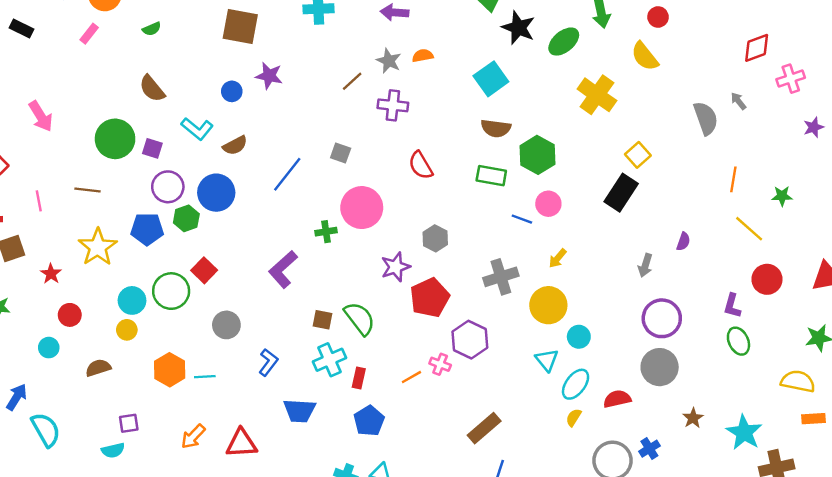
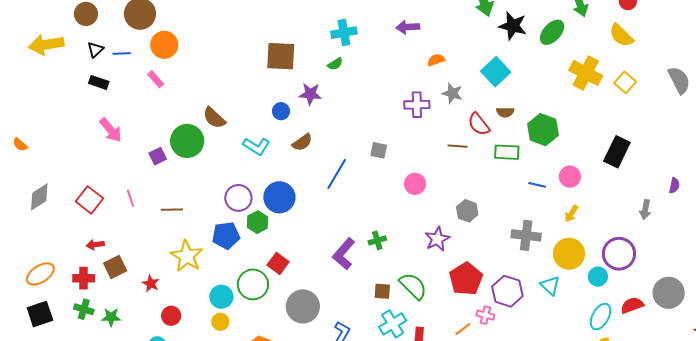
green semicircle: (152, 29) -> (335, 64), moved
pink rectangle: (89, 34) -> (156, 79), turned -72
gray star: (389, 61) -> (452, 93), moved
brown line: (352, 81) -> (458, 146), moved, turned 54
pink arrow: (41, 116) -> (111, 130), moved
brown semicircle: (496, 128) -> (505, 112), size x0.7
green circle: (115, 139) -> (187, 141), moved
brown semicircle: (235, 145) -> (302, 142), moved
purple square: (152, 148) -> (158, 156), moved, turned -36
yellow square: (638, 155) -> (625, 82), moved
red semicircle: (421, 165) -> (479, 124), moved
pink line: (39, 201) -> (130, 198), moved
pink circle: (548, 204) -> (570, 177), moved
pink circle: (362, 208) -> (415, 184), moved, size x0.6
green cross: (326, 232) -> (377, 240), moved
gray cross: (501, 277) -> (526, 235), turned 32
red pentagon: (430, 298) -> (466, 279), moved
purple circle: (662, 318) -> (619, 254), moved
gray circle: (226, 325) -> (303, 306), size x1.4
cyan triangle: (547, 360) -> (550, 286), moved
red semicircle: (617, 399) -> (632, 305), moved

